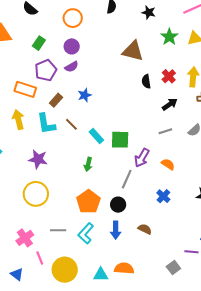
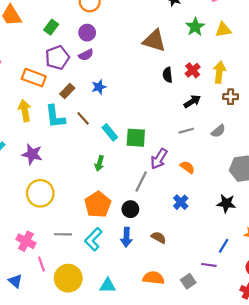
purple star: (38, 159) -> (32, 154), moved
pink cross: (25, 238) -> (26, 241), turned -30
orange semicircle: (124, 268) -> (154, 278), moved

